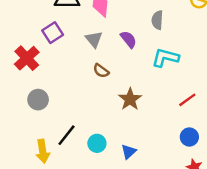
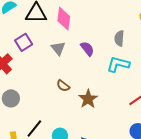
gray semicircle: (157, 20) -> (119, 38), moved
brown semicircle: (101, 71) -> (63, 86), moved

